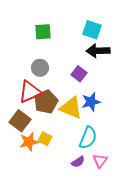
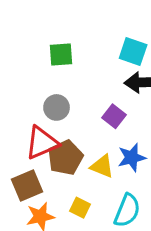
yellow triangle: (71, 108) -> (102, 166), size x0.7
brown square: (20, 121) -> (27, 186), turned 30
yellow square: (45, 139) -> (80, 208), moved

